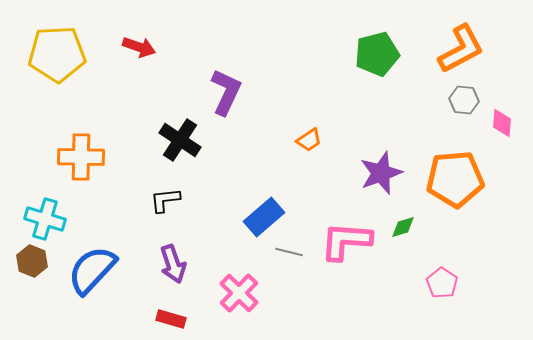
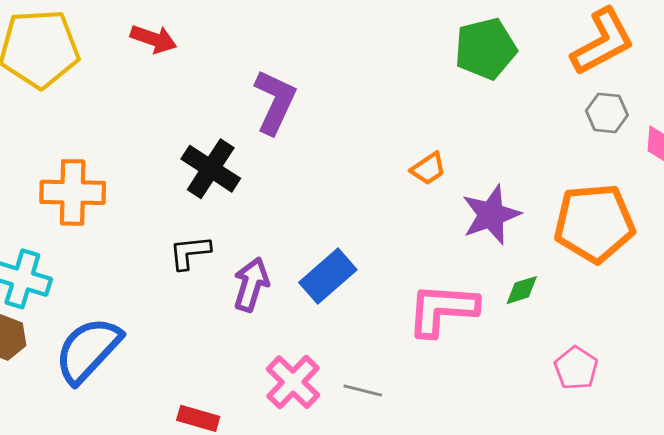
orange trapezoid: (309, 140) -> (428, 169), moved
gray line: (289, 252) -> (363, 390), moved
purple arrow: (173, 264) -> (251, 284), moved, turned -144

